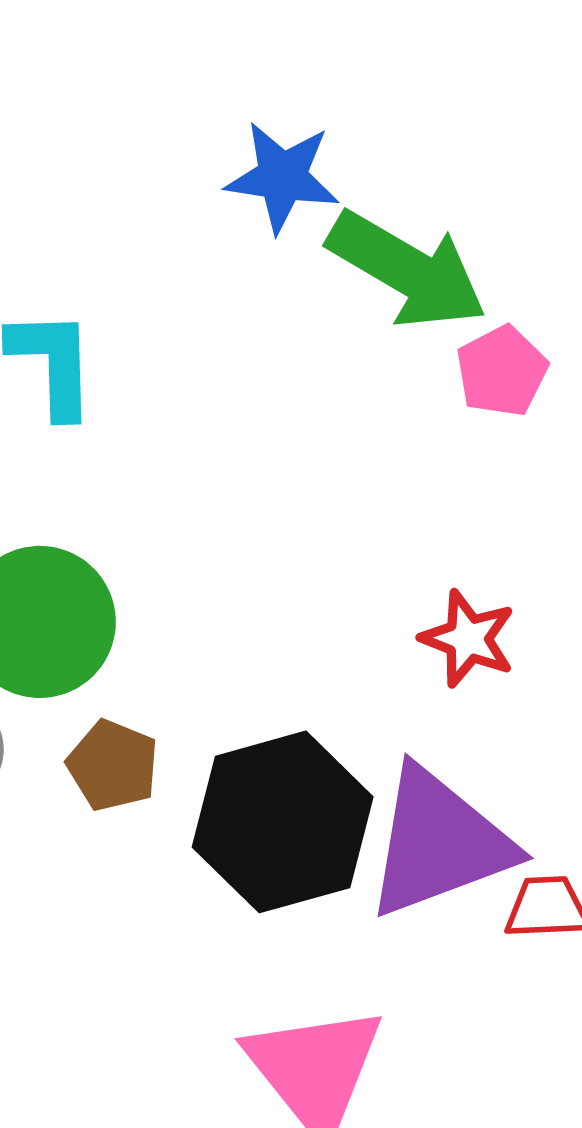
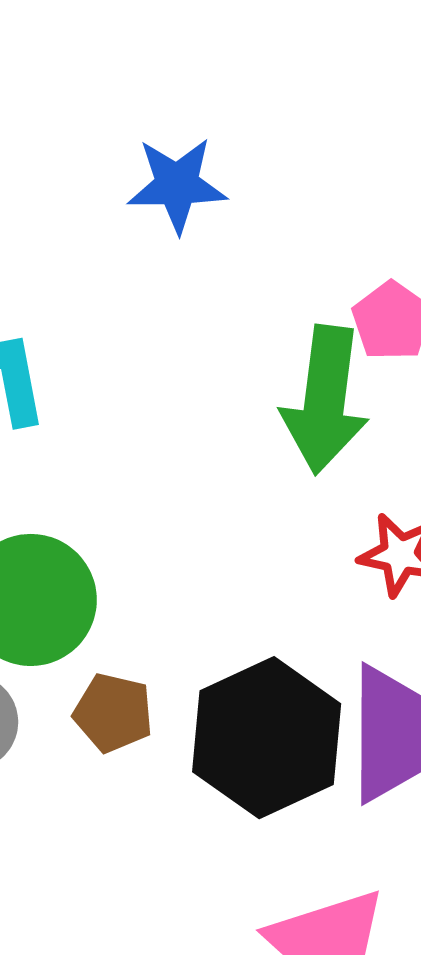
green arrow: (407, 270) -> (325, 400), moved, turned 76

